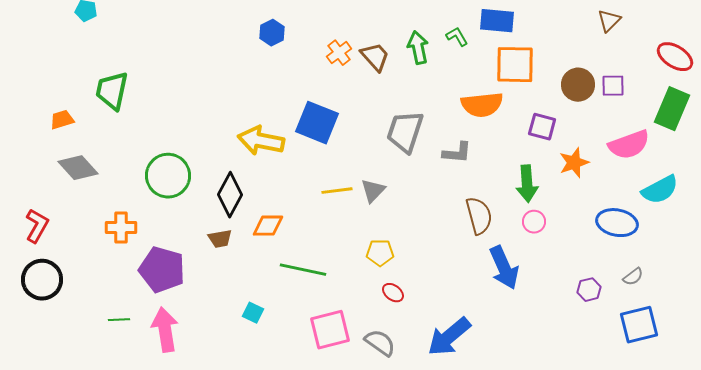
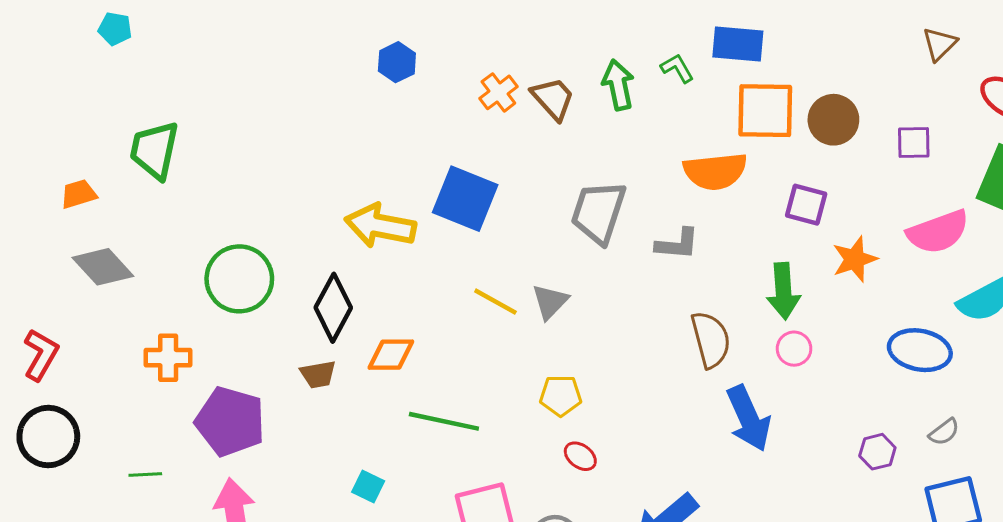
brown triangle: (609, 21) -> (940, 44), moved
brown circle: (578, 85) -> (833, 120), moved
yellow line: (337, 191) -> (495, 302), turned 36
green line: (119, 320) -> (145, 474), moved

